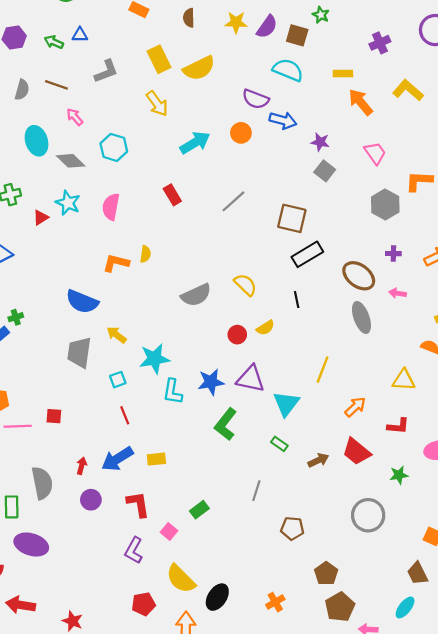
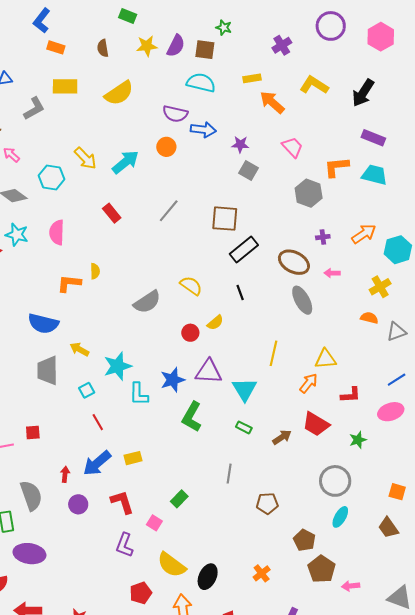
yellow rectangle: (159, 59) -> (65, 86), moved, turned -55
yellow arrow: (157, 104) -> (85, 158), moved
yellow triangle: (404, 380) -> (325, 359), moved
cyan ellipse: (405, 607) -> (340, 517), moved

